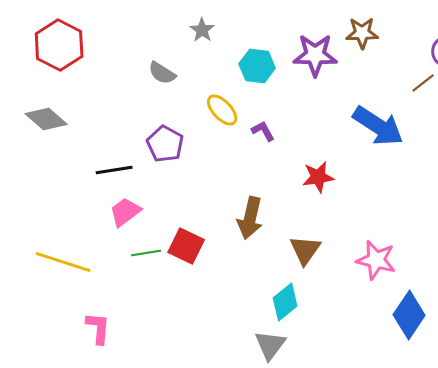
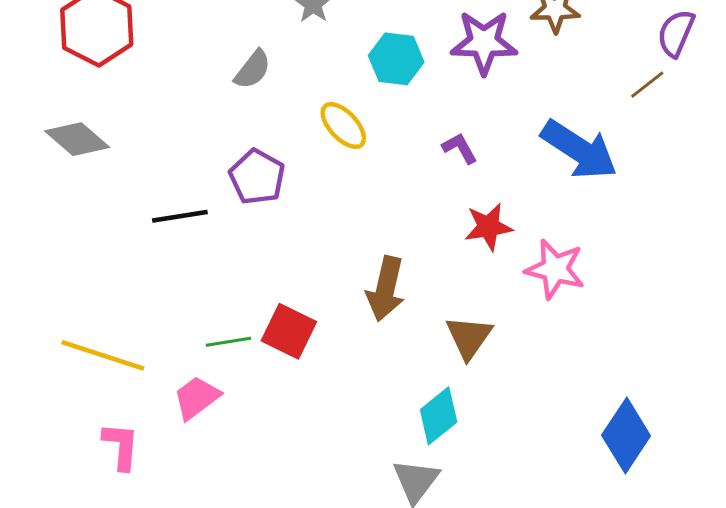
gray semicircle: (162, 73) -> (253, 70), turned -84
purple L-shape: (263, 131) -> (460, 148), moved
pink trapezoid: (125, 212) -> (197, 398), moved
pink star: (376, 260) -> (555, 269), moved
pink L-shape: (98, 328) -> (121, 446), moved

